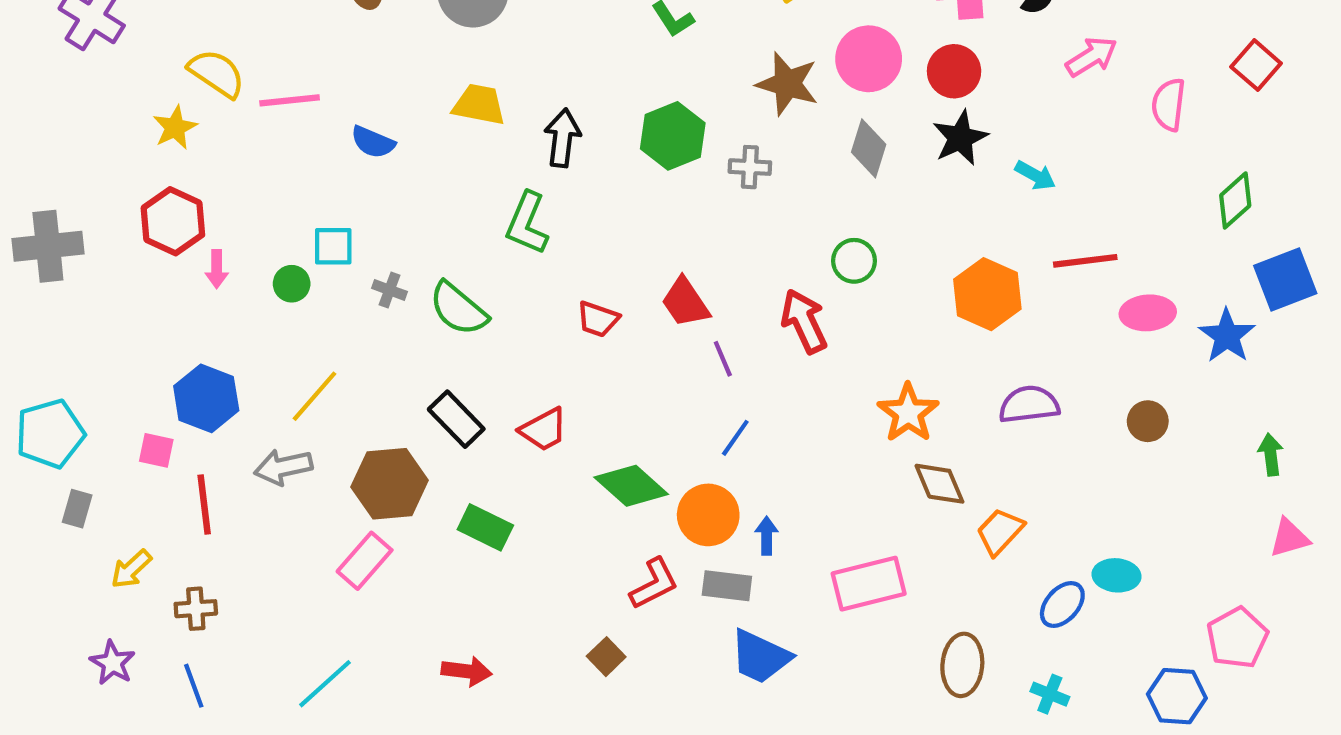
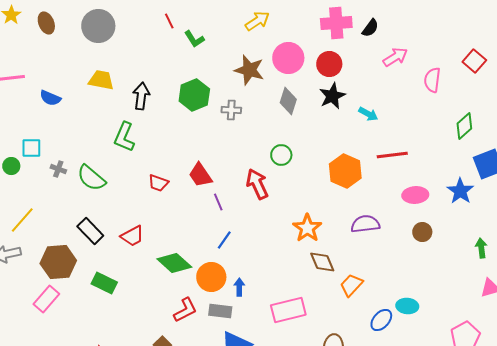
pink ellipse: (1148, 313) -> (415, 195), moved

